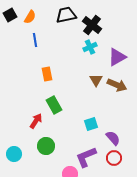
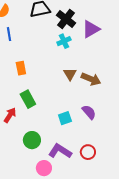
purple triangle: (117, 57) -> (91, 29), moved
purple semicircle: (113, 138) -> (89, 112), moved
green circle: (46, 146) -> (32, 140), moved
purple L-shape: (86, 157) -> (60, 151), turned 55

